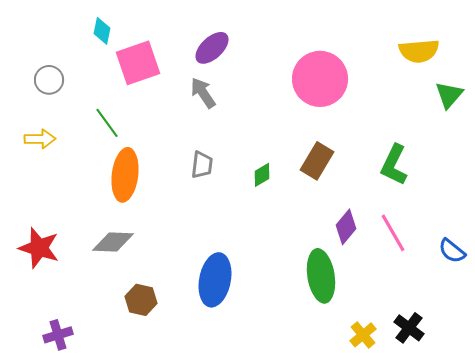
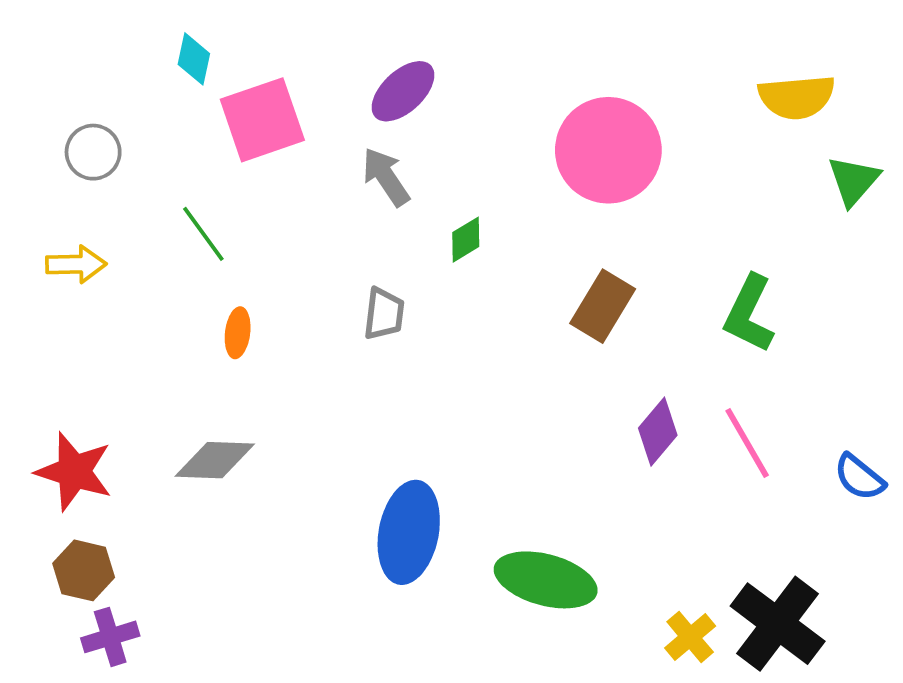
orange ellipse: (125, 175) -> (238, 333), size x0.5
green diamond: (262, 175) -> (466, 240), moved
green ellipse: (321, 276) -> (546, 580), moved, turned -66
brown hexagon: (141, 300) -> (84, 570), moved
black cross: (409, 328) -> (778, 624), size x1.6

